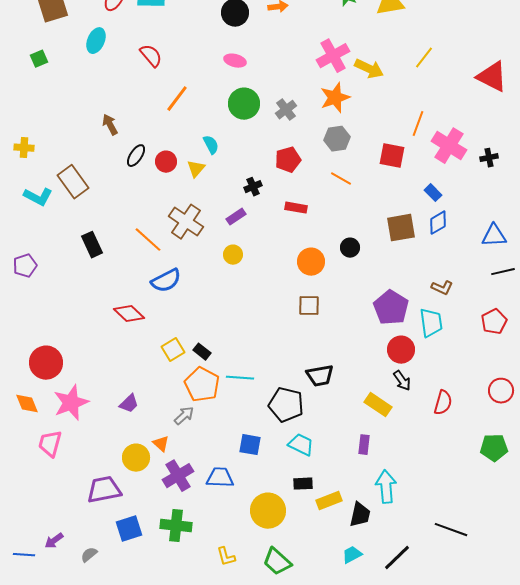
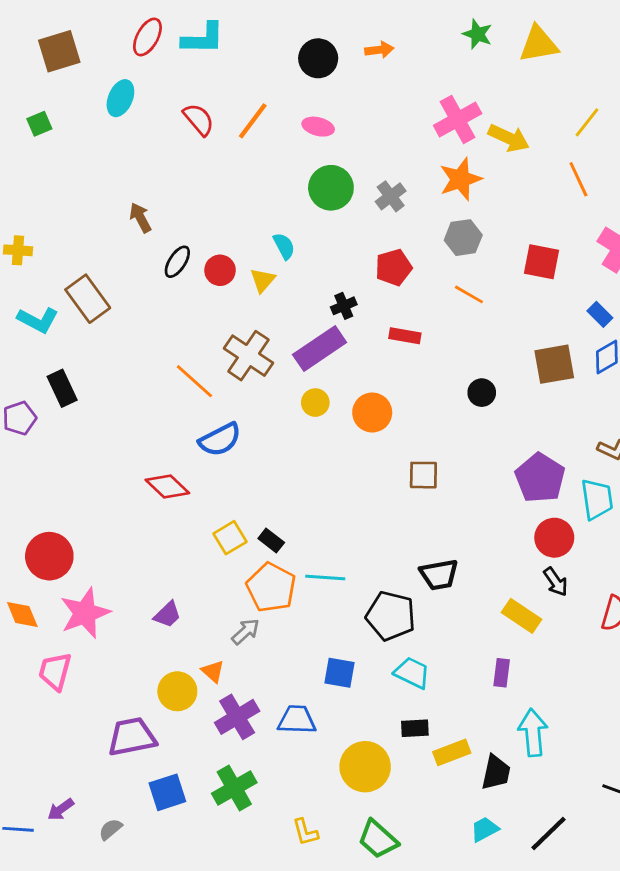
orange line: (177, 99) -> (253, 121), moved
orange line: (418, 124) -> (578, 179), moved, turned -45
purple rectangle: (236, 217) -> (320, 348), size x1.8
black rectangle: (92, 245) -> (62, 388), moved
orange circle: (311, 262) -> (372, 412), moved
green cross: (176, 526) -> (234, 788), turned -36

